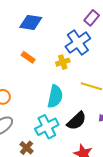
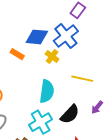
blue diamond: (31, 22) -> (37, 37), moved
yellow cross: (63, 62) -> (52, 57), turned -32

